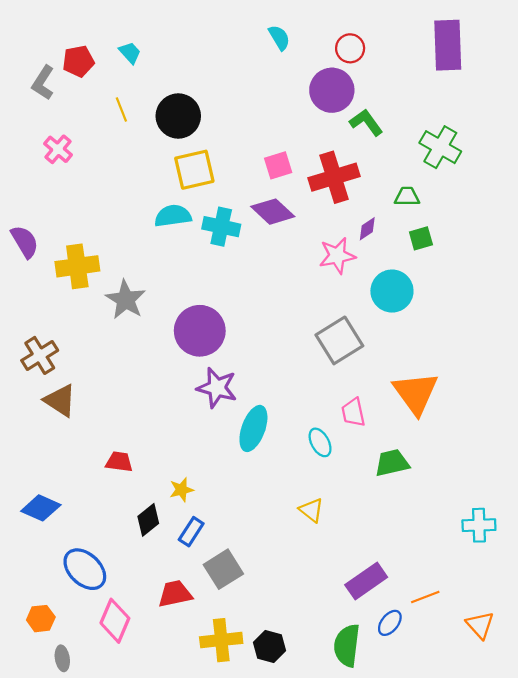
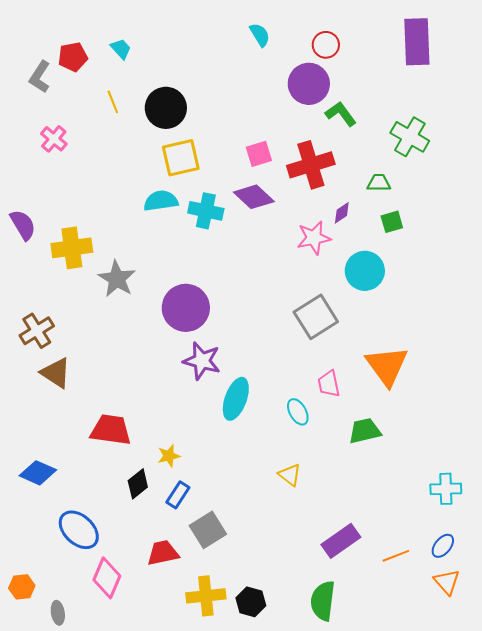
red trapezoid: (119, 462) -> (111, 430), size x1.6
orange hexagon: (41, 619) -> (22, 587), moved
blue ellipse: (390, 623) -> (443, 546), moved

